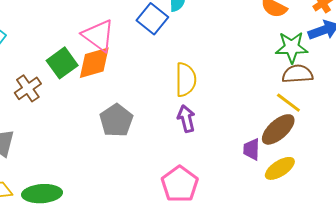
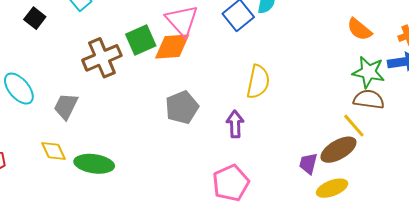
brown cross: (28, 88) -> (102, 58), size x1.4
purple arrow: (186, 119) -> (235, 124), moved

